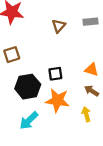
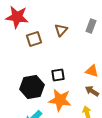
gray rectangle: (91, 22) -> (91, 26), turned -64
brown square: (12, 55) -> (34, 39), moved

